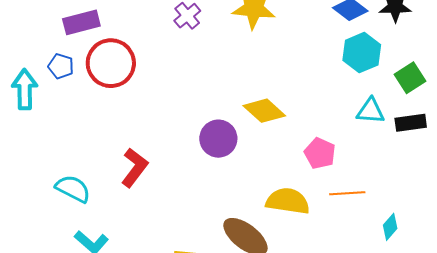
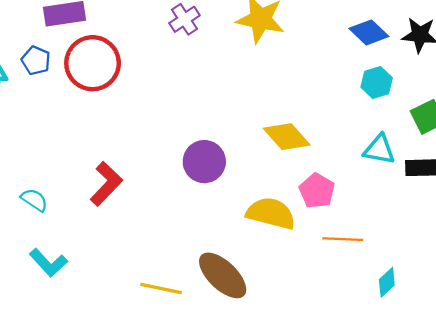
cyan hexagon: (362, 53) -> (377, 82), size x0.7
yellow diamond: (264, 111) -> (287, 137), moved
cyan semicircle: (73, 189) -> (34, 200), size x0.7
yellow semicircle: (288, 201) -> (271, 213), moved

